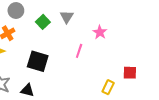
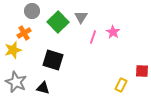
green square: (43, 22) -> (58, 22), size x1.5
pink line: (79, 51) -> (93, 37), moved

